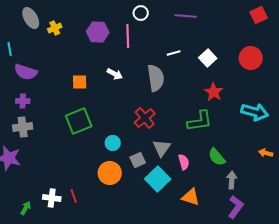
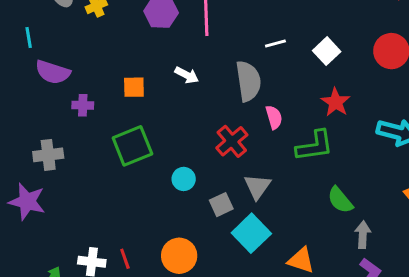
purple cross: (23, 101) -> (83, 105), moved
pink semicircle: (184, 162) -> (274, 117), moved
orange circle: (110, 173) -> (179, 256), moved

